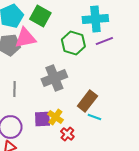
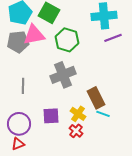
green hexagon: (73, 43) -> (67, 40), moved
brown rectangle: (87, 101) -> (96, 98), turned -65
yellow cross: (55, 117) -> (78, 114), moved

